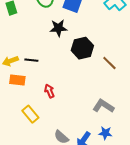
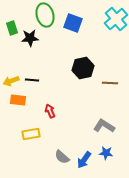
black star: (58, 28) -> (30, 38), moved
brown line: (109, 63) -> (110, 83), turned -42
yellow rectangle: (30, 114) -> (31, 134), turned -60

